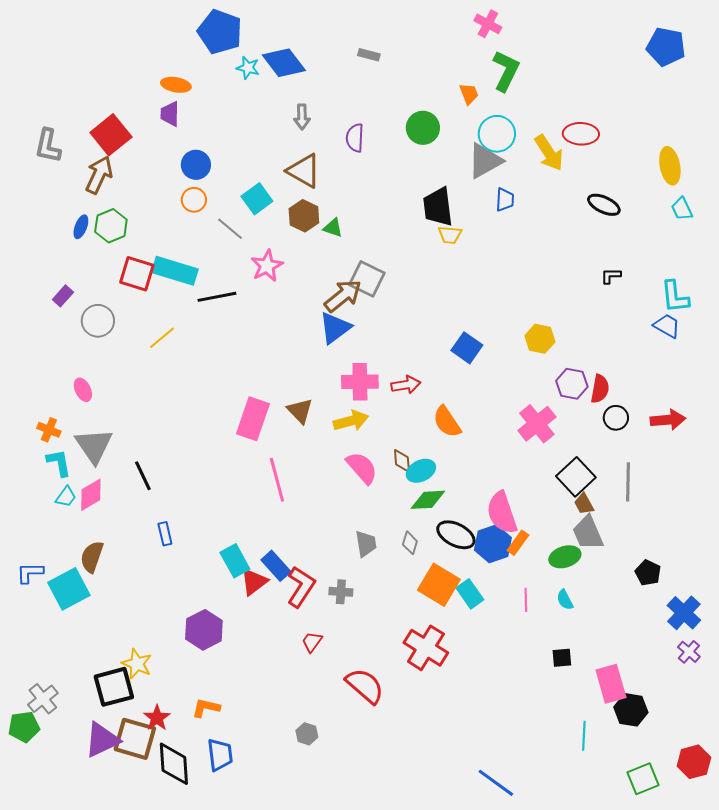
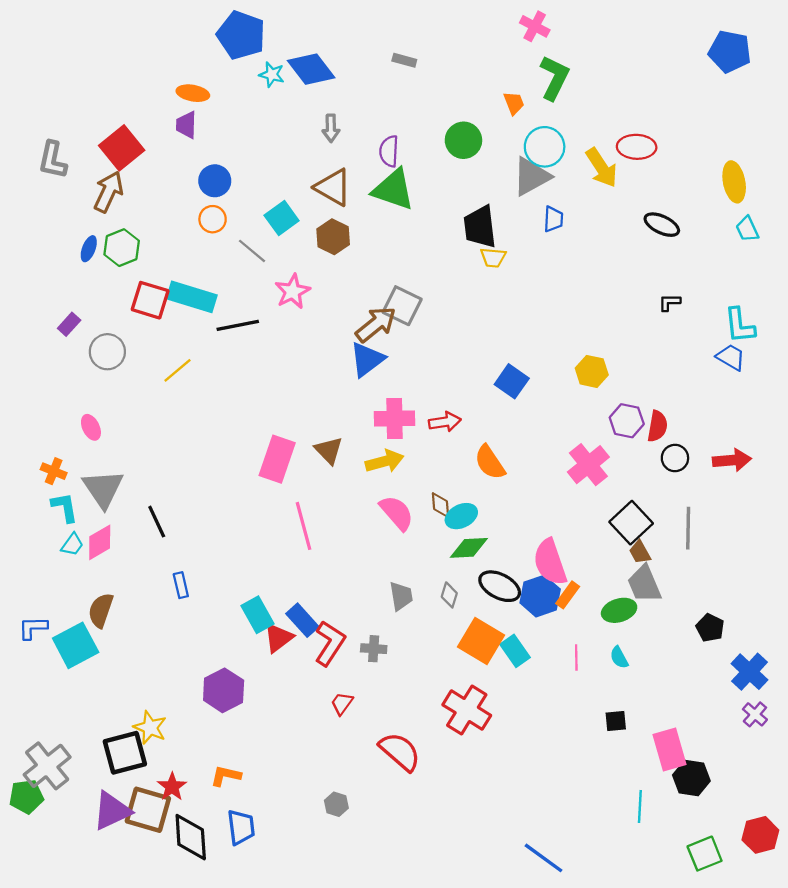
green triangle: (333, 228) -> (393, 190), moved, size x2.0
gray cross: (43, 699) -> (47, 766), size x1.4

